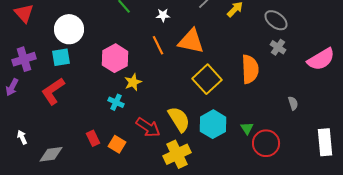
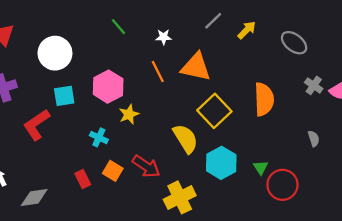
gray cross: (278, 47) -> (314, 85), moved
cyan square: (61, 57) -> (64, 96), moved
cyan cross: (116, 102) -> (99, 137), moved
yellow semicircle: (179, 119) -> (185, 139), moved
orange square: (117, 144) -> (113, 171), moved

